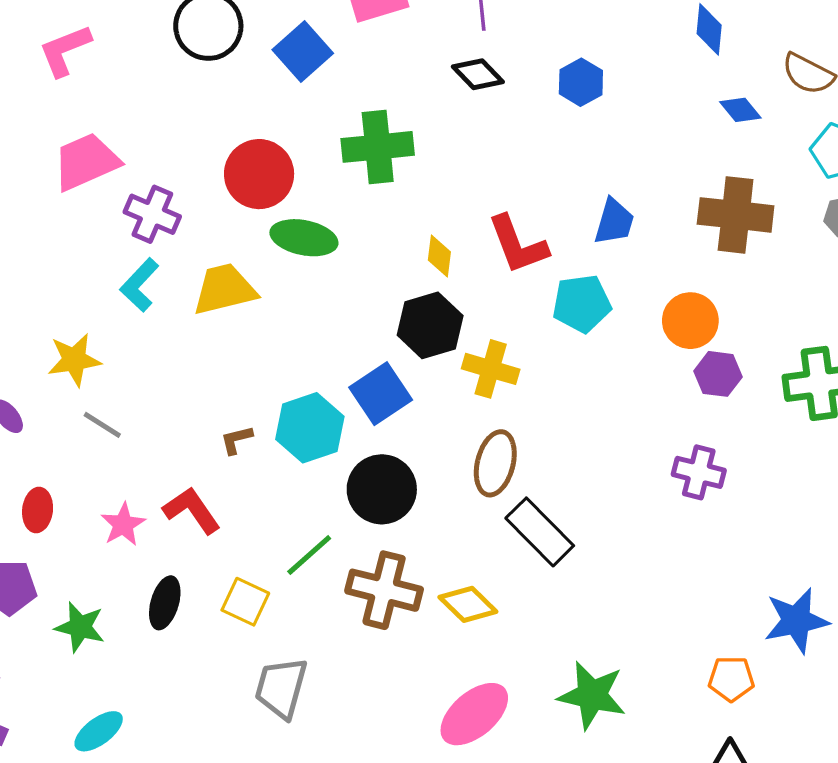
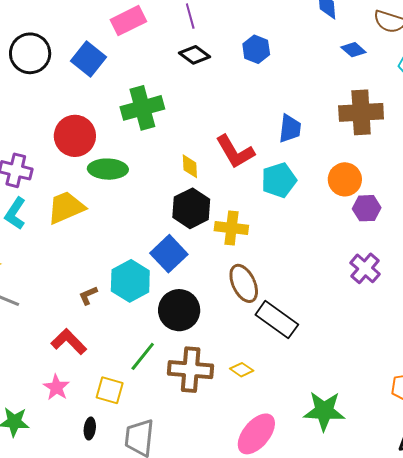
brown ellipse: (495, 463) -> (244, 283), turned -30
purple cross: (699, 472) -> (365, 268), turned 36
pink star: (123, 524) -> (56, 387), moved
black ellipse: (165, 603) -> (90, 429), moved, size x0.7
yellow diamond: (468, 604) -> (242, 370), size x0.7

